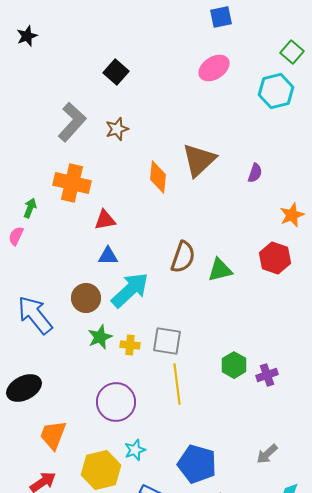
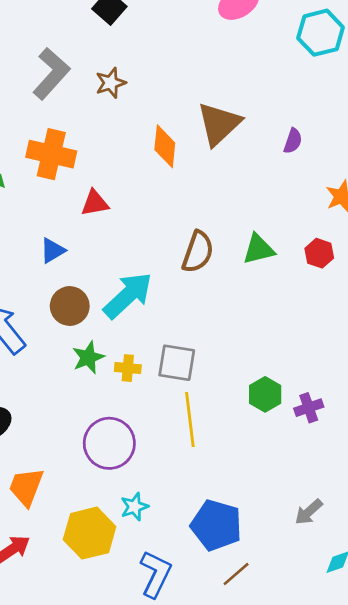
blue triangle: (108, 256) -> (53, 251), moved, turned -30
red hexagon: (275, 258) -> (319, 253), size x0.7
green triangle: (220, 270) -> (259, 249), moved

